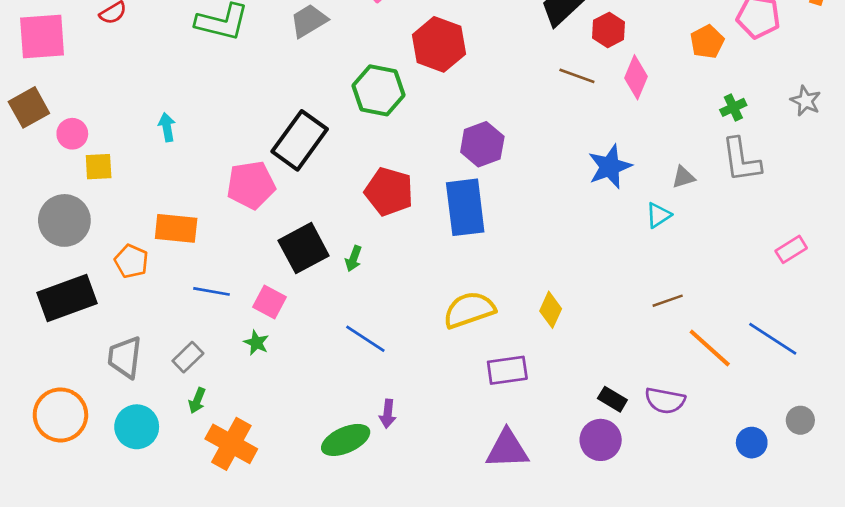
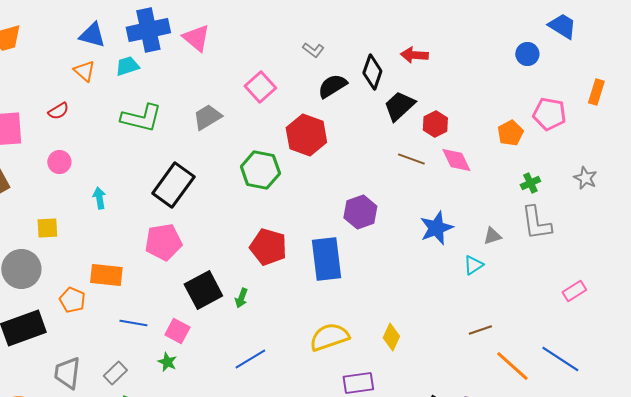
pink diamond: (636, 77) -> (456, 160), turned -48
pink circle: (72, 134) -> (59, 162), moved
black rectangle: (300, 140) -> (173, 185), moved
purple hexagon: (482, 144) -> (360, 212), moved
blue line: (365, 339) -> (250, 359), turned -64

